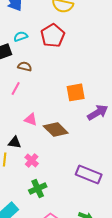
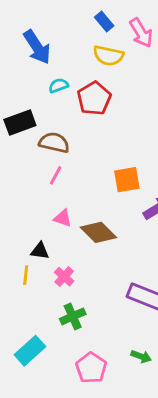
cyan semicircle: (21, 36) -> (58, 86), moved
brown semicircle: (25, 66) -> (54, 143), size x1.5
pink line: (16, 88) -> (56, 175), moved

